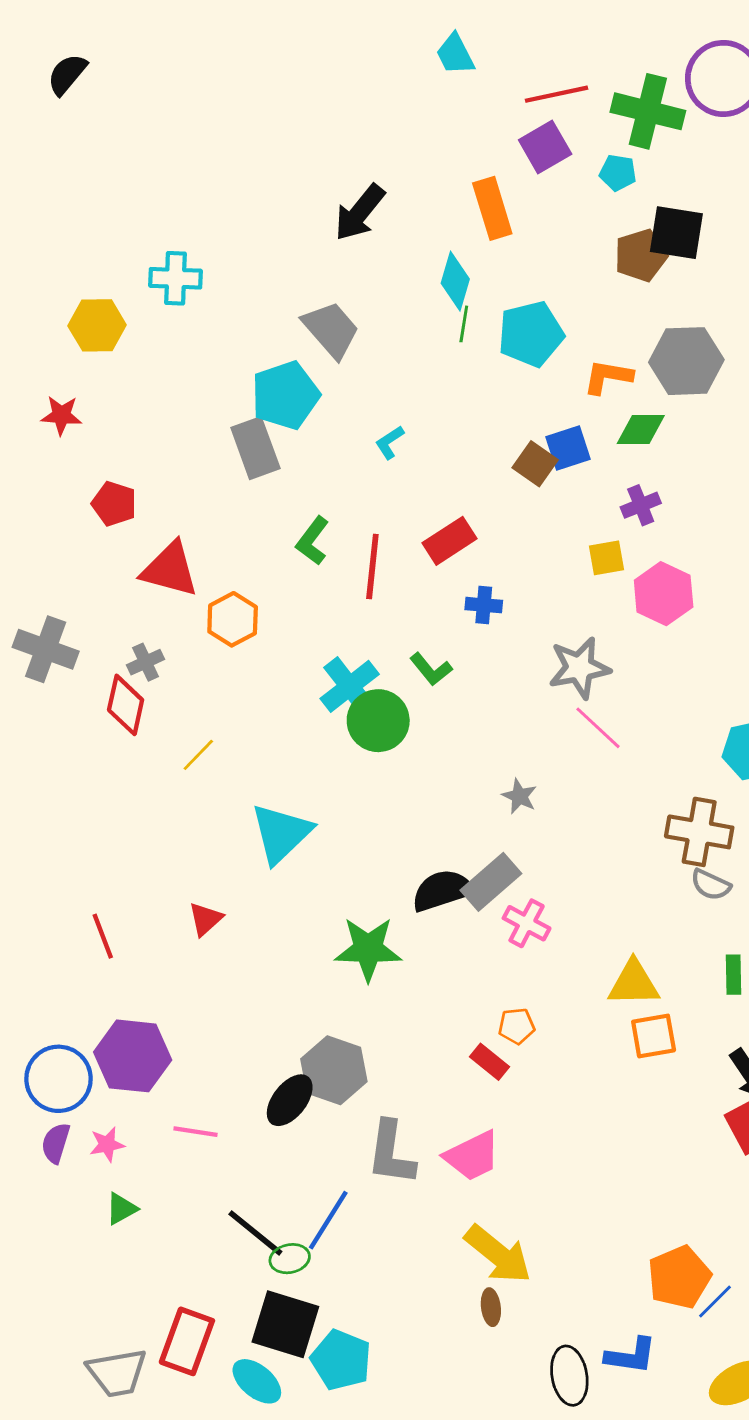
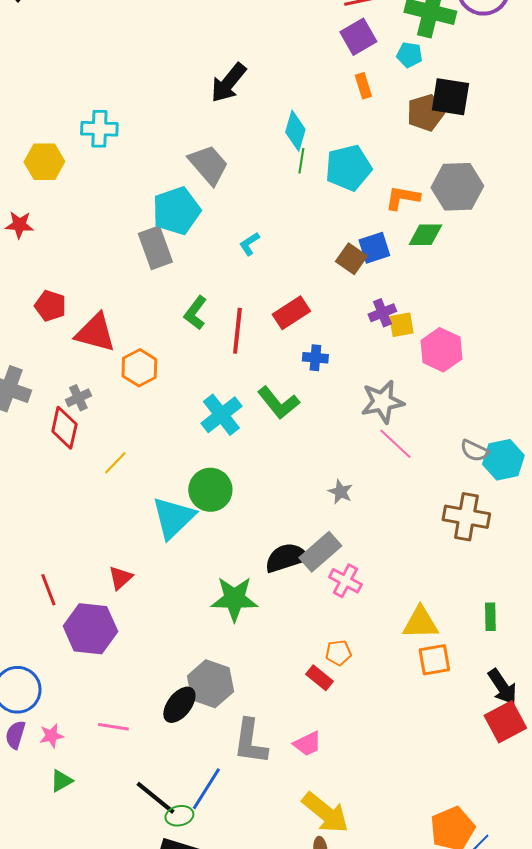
orange rectangle: (492, 208) -> (363, 86), moved, size x0.6
red pentagon: (114, 504) -> (50, 306), moved
purple cross: (641, 505) -> (382, 313), moved
green L-shape: (431, 669) -> (278, 403), size x1.4
green circle: (378, 721) -> (210, 490), moved
gray semicircle: (711, 885) -> (474, 451), moved
purple hexagon: (133, 1056) -> (90, 629), moved
pink trapezoid: (472, 1156) -> (307, 744), size x0.7

